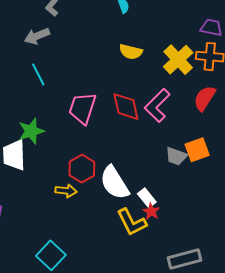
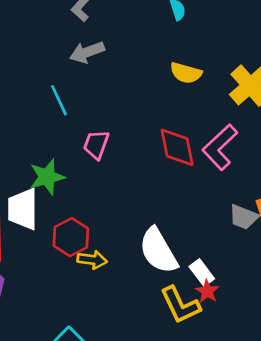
gray arrow: (37, 36) -> (87, 52), moved
pink trapezoid: (82, 108) -> (96, 145), moved, size x0.7
red hexagon: (82, 169) -> (71, 237), moved

